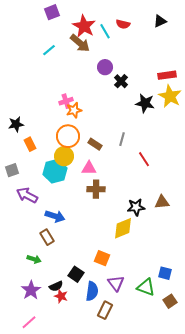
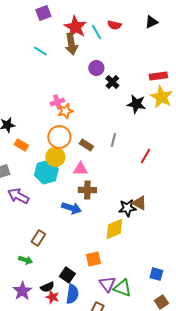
brown arrow: (80, 43) -> (71, 44), turned 40
cyan line: (49, 50) -> (40, 51), turned 72
orange rectangle: (30, 144) -> (21, 145), turned -32
red line: (144, 159) -> (145, 156), moved, turned 63
brown triangle: (162, 202) -> (139, 203), moved, turned 35
blue arrow: (55, 216) -> (71, 208), moved
brown rectangle: (47, 237) -> (38, 238), turned 63
orange square: (102, 258) -> (93, 259), turned -35
green triangle: (146, 287) -> (122, 288), moved
blue semicircle: (92, 291) -> (72, 294), moved

